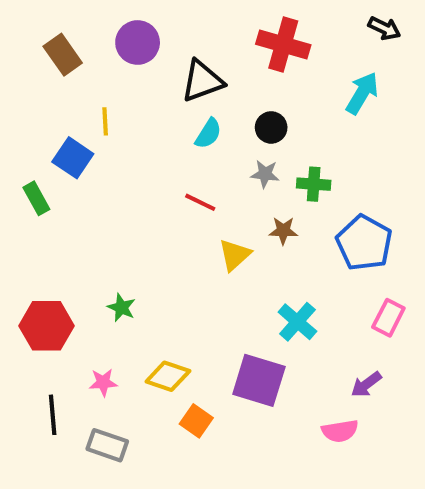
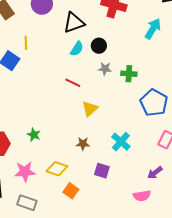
black circle: (271, 127) -> (99, 46), moved
brown star: (283, 231) -> (83, 144), moved
purple square: (259, 380) -> (102, 171), size x0.6
pink star: (103, 382) -> (25, 172), size x1.5

